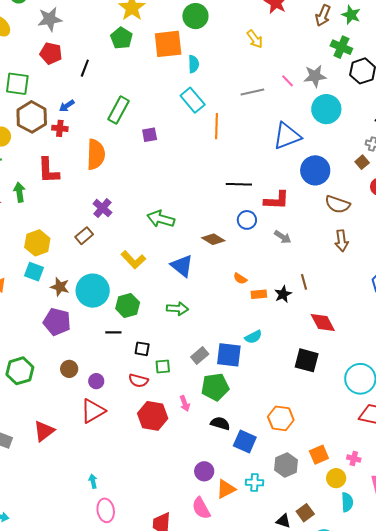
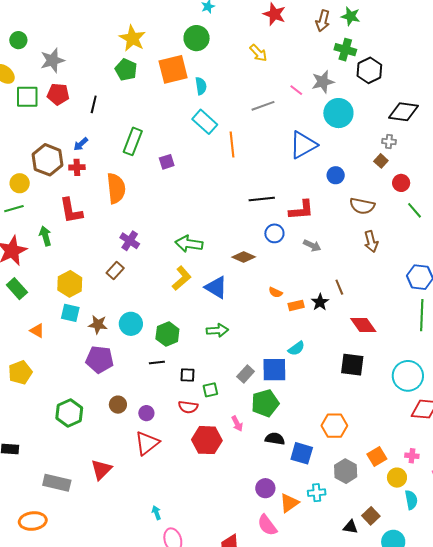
green square: (17, 84) -> (27, 97), moved
blue circle: (315, 170) -> (336, 175), size x0.6
yellow L-shape: (133, 260) -> (182, 278), moved, turned -80
cyan circle: (93, 291) -> (131, 324), size x0.7

